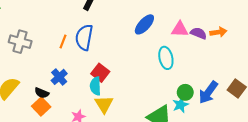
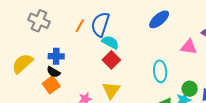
pink triangle: (180, 29) -> (189, 47), moved
cyan ellipse: (166, 58) -> (160, 71), moved
blue cross: (59, 77) -> (56, 56), moved, turned 35
cyan semicircle: (95, 86) -> (110, 42), moved, turned 114

